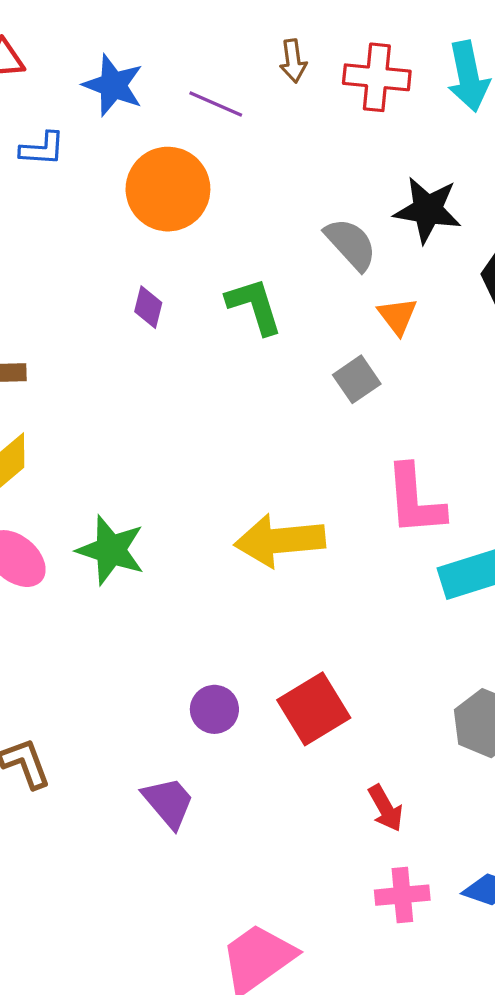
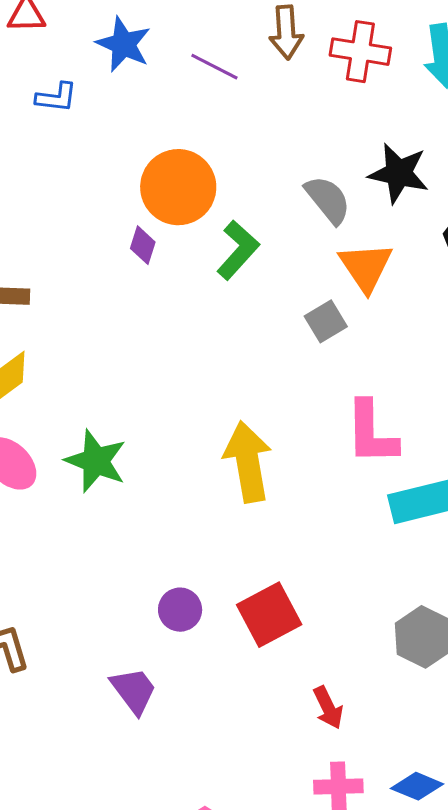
brown arrow: (293, 61) -> (286, 32), size x1.4
orange circle: (168, 189) -> (178, 187), moved
green L-shape: (254, 306) -> (238, 250), turned 56
orange triangle: (397, 316) -> (366, 267), size x1.5
yellow arrow: (280, 541) -> (248, 462), turned 82

